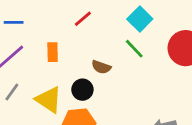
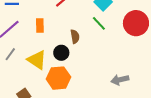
brown semicircle: (101, 67) -> (75, 37), turned -120

